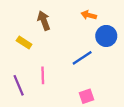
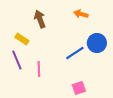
blue circle: (106, 36) -> (97, 43), moved
purple line: (19, 85) -> (17, 60), moved

